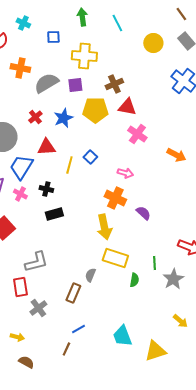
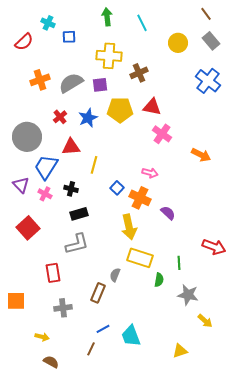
blue square: (53, 37) -> (69, 37), moved
orange cross: (20, 68) -> (40, 80), moved, turned -30
brown cross: (114, 84) -> (139, 73), moved
blue square: (90, 157) -> (117, 188), moved
gray L-shape: (36, 262) -> (77, 244), moved
gray star: (173, 279) -> (188, 295), moved, turned -30
red rectangle: (20, 287) -> (53, 273), moved
gray cross: (38, 308) -> (63, 308), turned 30
cyan trapezoid: (122, 336) -> (131, 336), moved
yellow triangle: (155, 351) -> (180, 351), size x0.7

